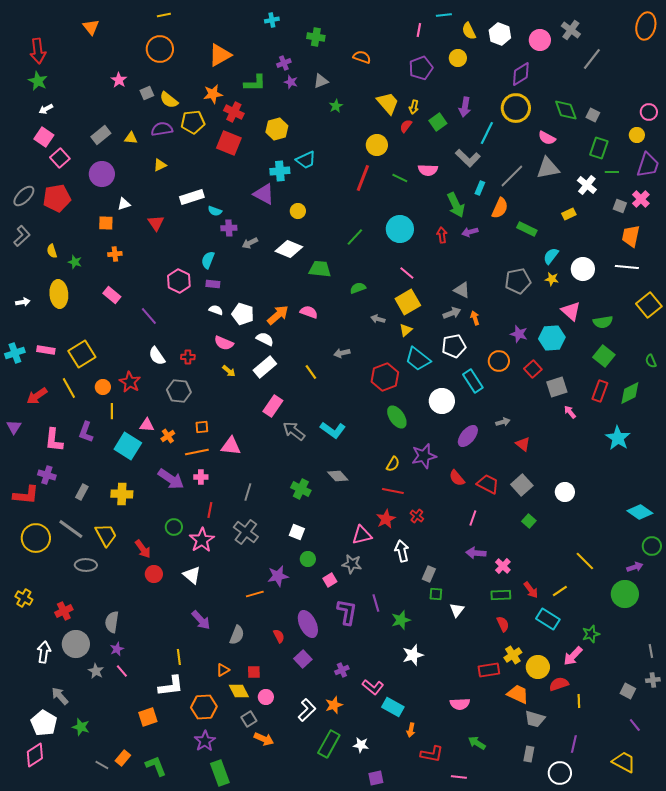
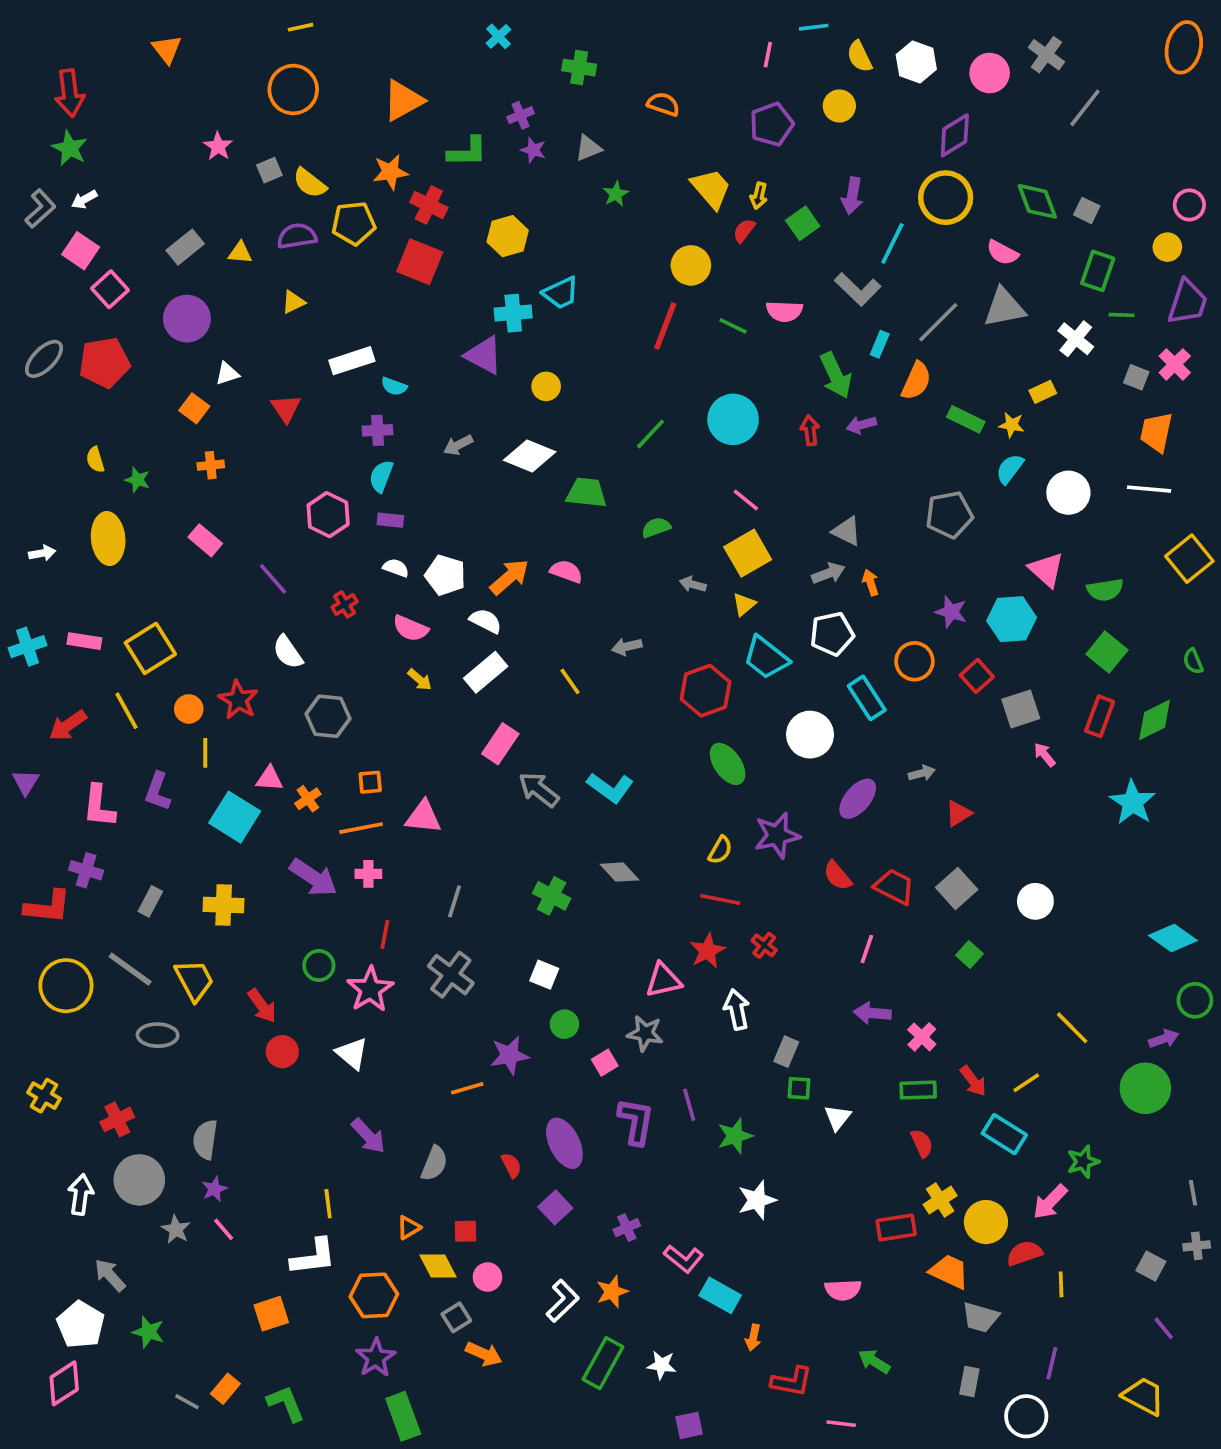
cyan cross: (272, 20) -> (498, 36), turned -32
orange square: (106, 223) -> (194, 408), turned 35
purple cross: (229, 228) -> (378, 430), moved
gray L-shape: (22, 236) -> (40, 209), moved
yellow star: (552, 279) -> (1012, 425), moved
red cross: (188, 357) -> (345, 604), moved, turned -32
red triangle: (523, 444) -> (958, 813), turned 49

